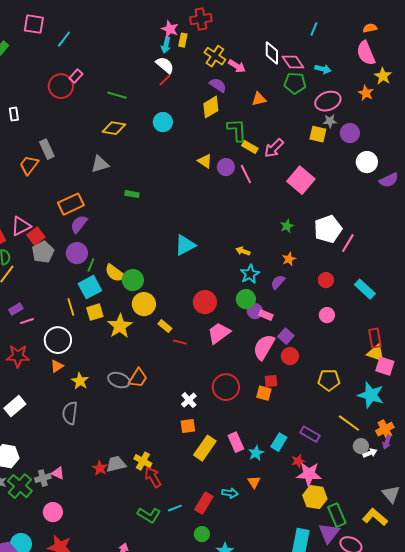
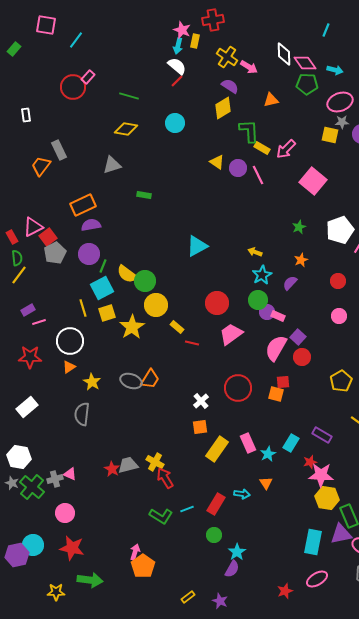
purple semicircle: (79, 224) -> (91, 225), turned 42
yellow pentagon: (329, 380) -> (341, 381), turned -30
purple triangle: (329, 533) -> (341, 534), turned 40

